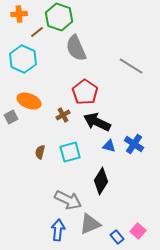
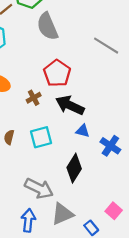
blue cross: (134, 144) -> (110, 146), moved
pink square: (138, 231) -> (114, 211), moved

